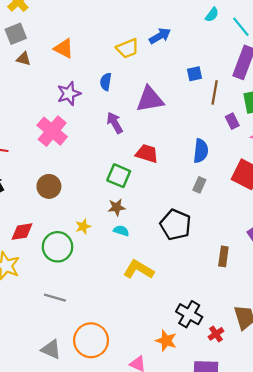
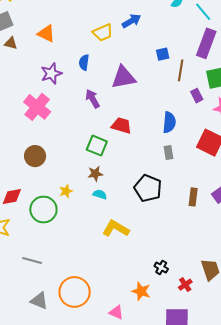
gray rectangle: (199, 185) -> (168, 153), turned -32
brown rectangle: (223, 256) -> (193, 197), moved
gray line: (55, 298) -> (32, 260), moved
black cross: (189, 314) -> (161, 268), size x0.6

